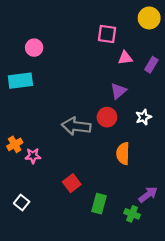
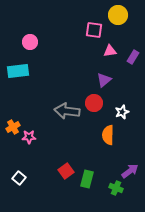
yellow circle: (149, 18) -> (118, 15), moved
white star: (143, 117) -> (122, 112), moved
red square: (72, 183) -> (66, 171), moved

